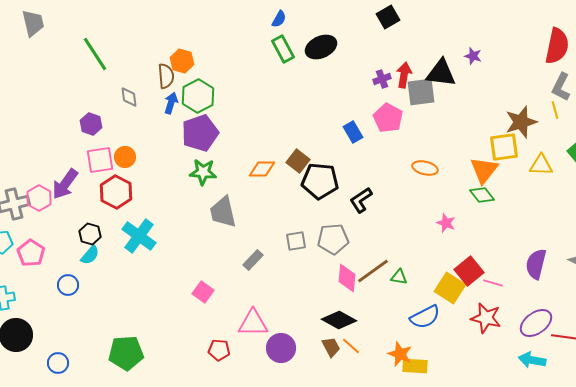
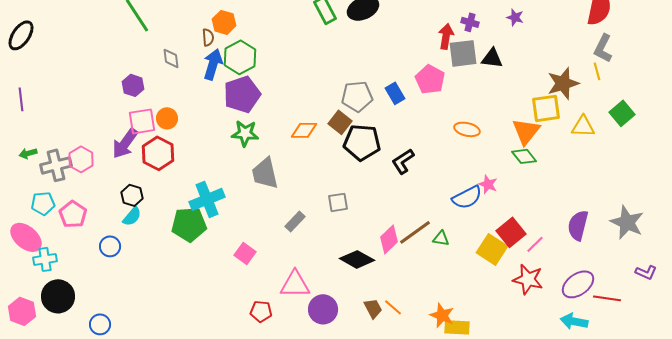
black triangle: (441, 73) -> (492, 58), moved, size x0.7
brown semicircle: (166, 76) -> (208, 37), size x0.7
purple cross: (382, 79) -> (470, 22), moved, turned 36
blue arrow: (171, 103) -> (213, 64), size x1.4
purple arrow: (65, 184) -> (125, 143), moved
cyan cross: (139, 236) -> (207, 199), moved, turned 32
gray pentagon: (333, 239) -> (357, 96), moved
pink diamond: (347, 278) -> (389, 239), turned 40
pink line: (493, 283) -> (535, 244), turned -60
blue semicircle: (425, 317) -> (467, 197), moved
black diamond: (339, 320) -> (357, 259), moved
green pentagon: (126, 353) -> (189, 224), moved

